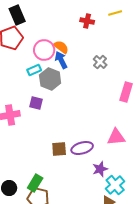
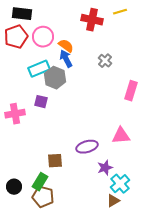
black rectangle: (17, 15) -> (22, 14), turned -60
red cross: (87, 21) -> (92, 20), size x1.5
pink circle: (44, 50) -> (43, 37), moved
cyan rectangle: (34, 70) -> (39, 69), size x1.5
brown square: (59, 149) -> (55, 161), moved

